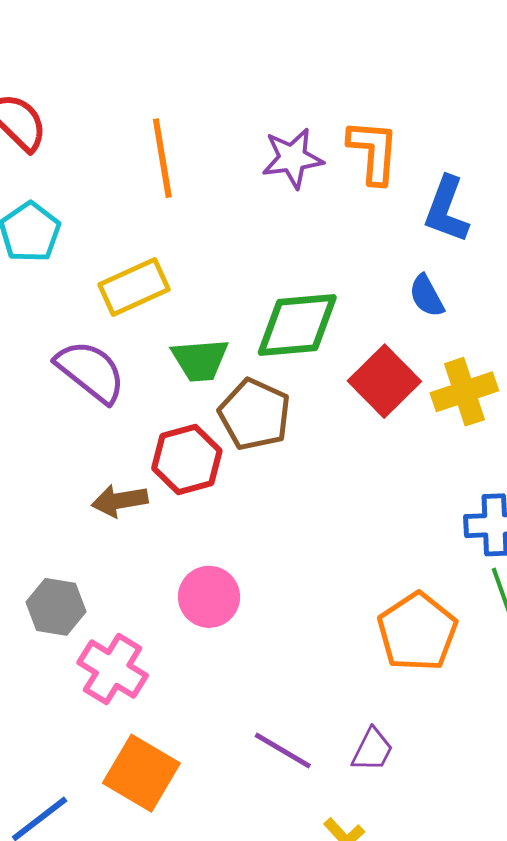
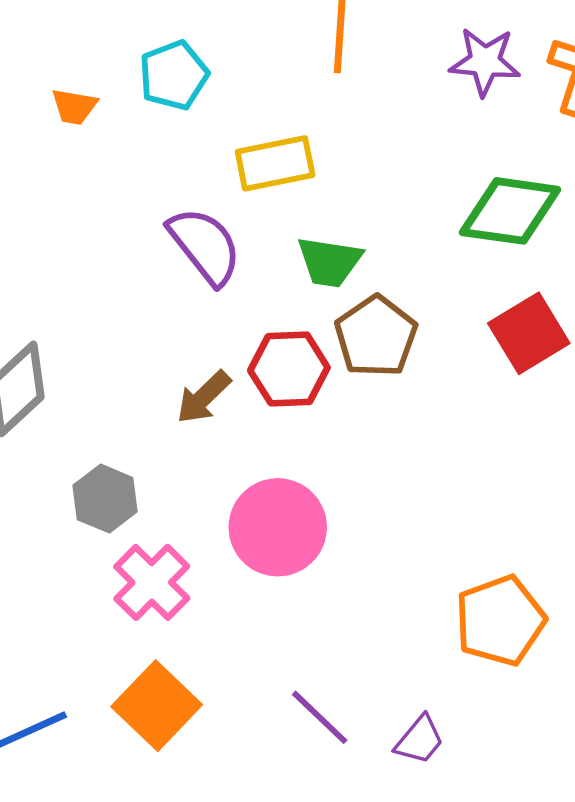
green diamond: (297, 325) -> (510, 211), moved
brown arrow: (120, 501) -> (204, 397), turned -48
pink circle: (209, 597) -> (278, 527), size x1.4

